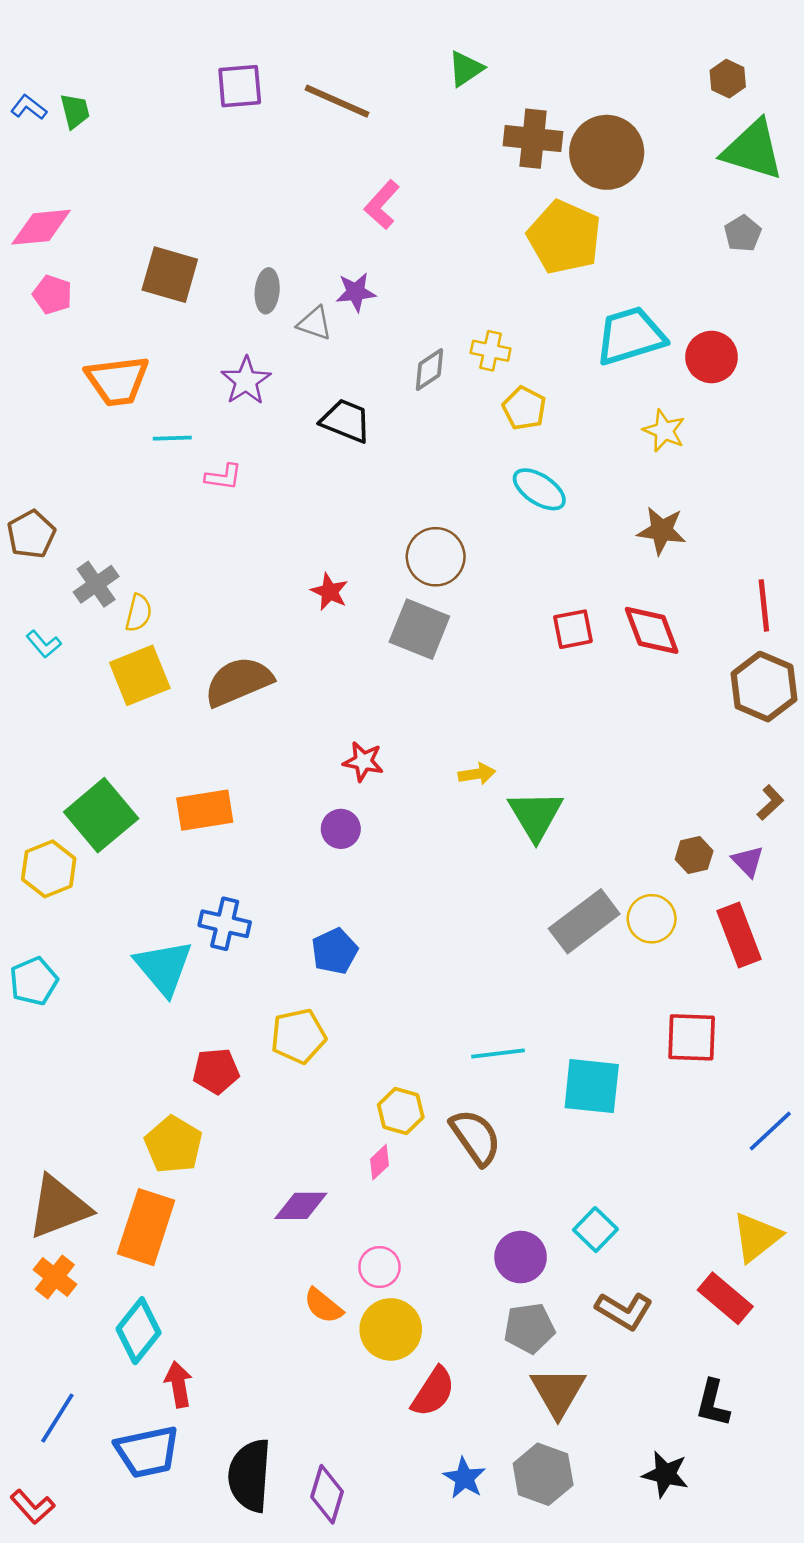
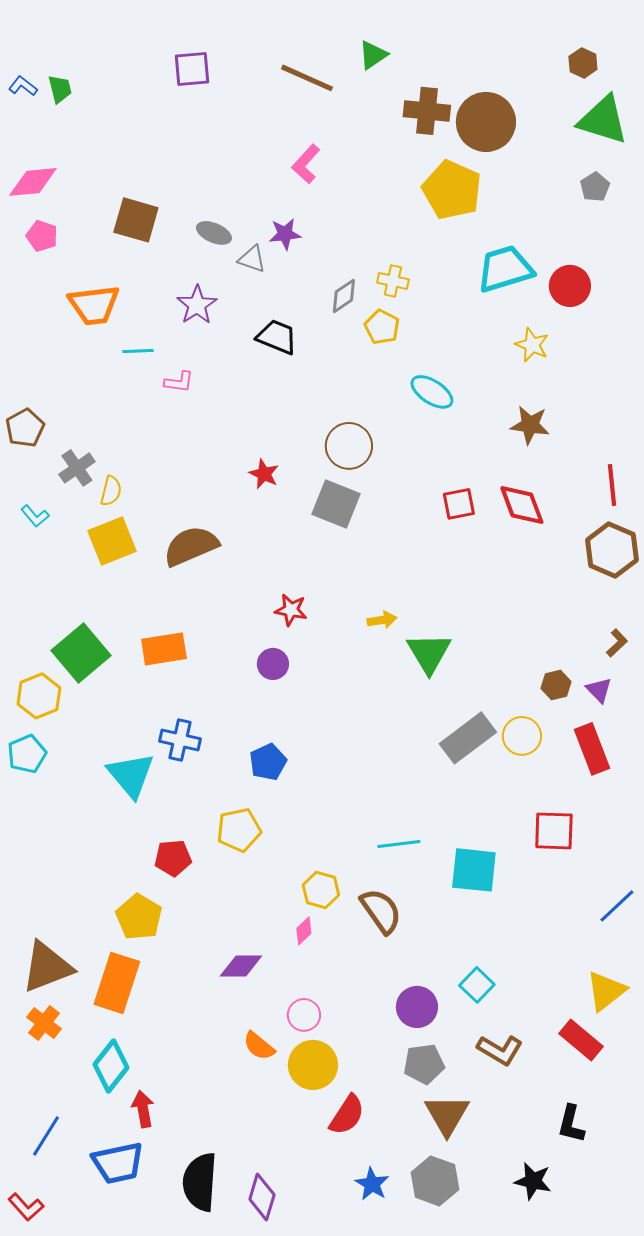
brown line: (337, 101) -> (307, 78), moved
gray ellipse: (267, 291) -> (214, 233), turned -72
yellow pentagon: (524, 408) -> (382, 327), moved
cyan pentagon: (34, 981) -> (27, 754), moved

